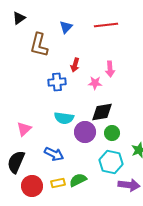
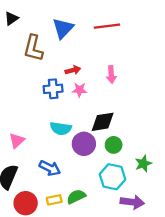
blue triangle: (66, 27) -> (63, 28), size x1.5
red arrow: (75, 65) -> (73, 70), turned -120
pink star: (95, 83) -> (79, 90), moved

